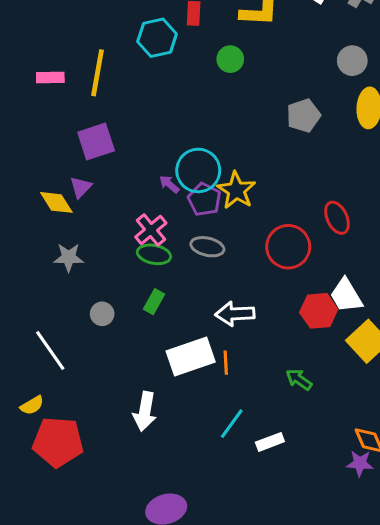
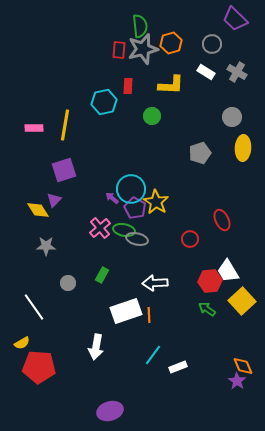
red circle: (288, 247) -> (190, 239), size x0.6
green ellipse: (154, 254) -> (124, 230), moved
green arrow: (299, 379) -> (207, 309), moved
purple star: (360, 463) -> (237, 381), turned 30

